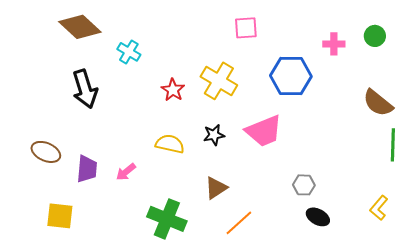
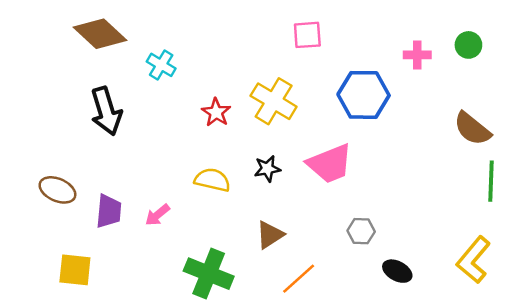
gray hexagon: (304, 185) -> (361, 231), moved
yellow L-shape: (379, 208) -> (473, 260), size x1.5

